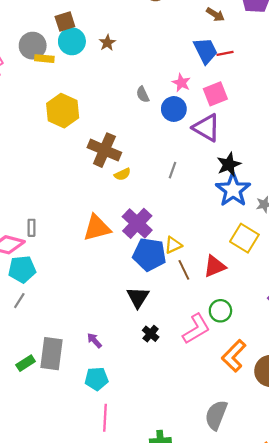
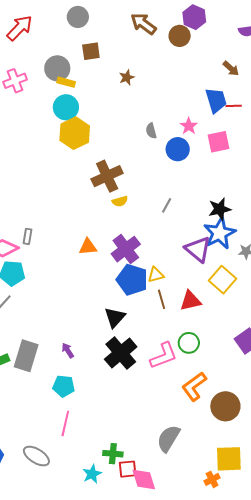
cyan circle: (72, 41) -> (66, 107), moved
purple triangle: (206, 128) -> (198, 249), moved
brown cross: (104, 150) -> (107, 176), turned 32
orange triangle: (97, 228) -> (88, 247), size x0.7
black cross: (151, 334) -> (121, 353), size x2.0

